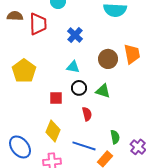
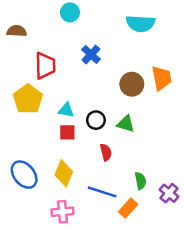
red trapezoid: (38, 24) -> (45, 66), moved
cyan triangle: (73, 67) -> (66, 110), moved
blue ellipse: (20, 147) -> (24, 175), moved

